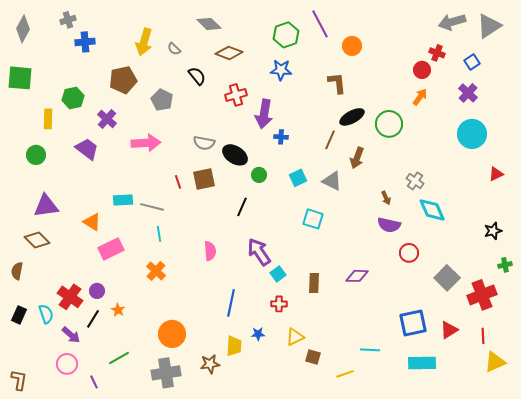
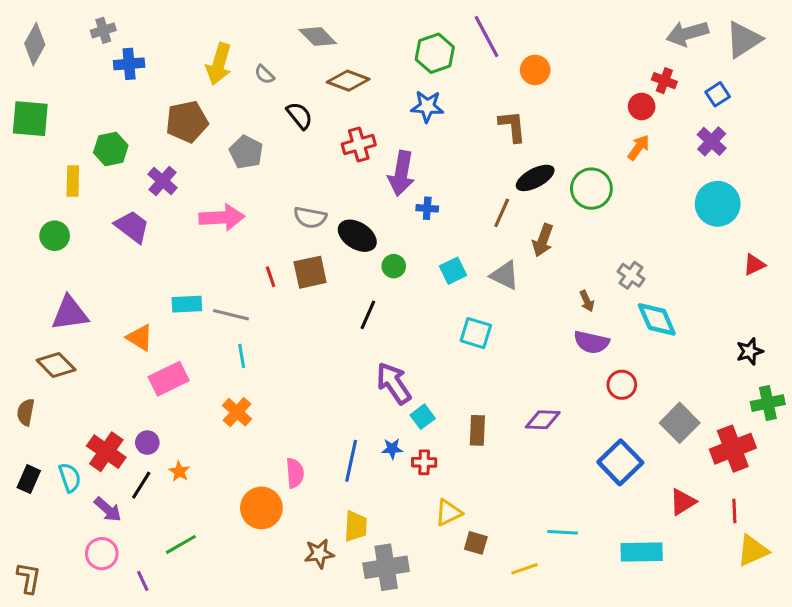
pink semicircle: (210, 251) -> (295, 473), moved
green cross: (505, 265) -> (768, 403), size x1.5
blue square: (413, 323) -> (620, 462), moved, turned -32
blue star: (258, 334) -> (392, 449), moved
gray cross: (166, 373) -> (386, 567), moved

